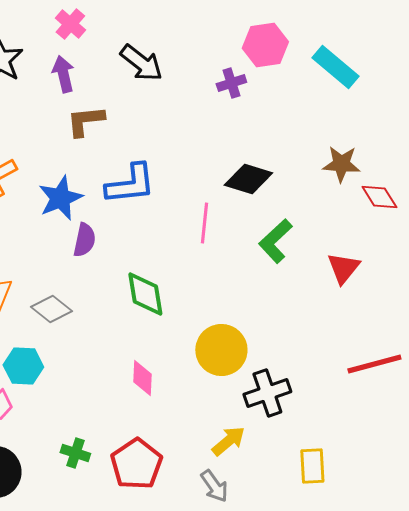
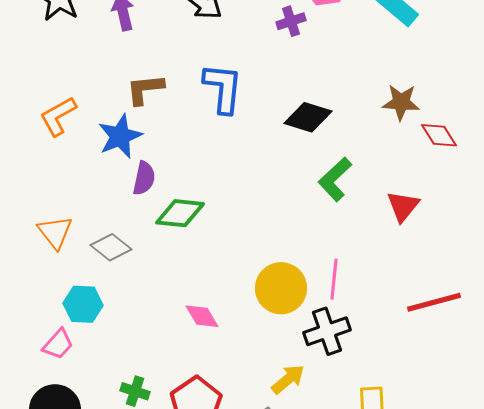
brown L-shape: (85, 121) -> (145, 89), moved
blue L-shape: (130, 184) -> (223, 88), moved, turned -78
pink line: (204, 223) -> (334, 279), moved
green diamond: (145, 294) -> (180, 213), moved, turned -75
pink diamond: (142, 378) -> (202, 316), turned -33

